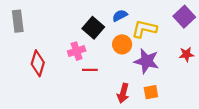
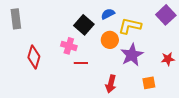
pink cross: (77, 51) -> (69, 46), turned 35
red star: (186, 54) -> (168, 59), moved
purple star: (146, 61) -> (132, 55), turned 30
orange square: (151, 92) -> (149, 83), moved

